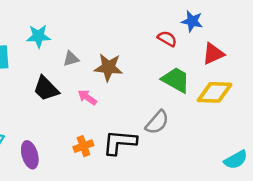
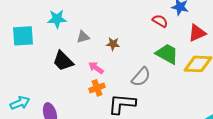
brown star: (108, 67) -> (113, 44), size x0.6
gray semicircle: (157, 122) -> (141, 77), moved
orange cross: (83, 146) -> (97, 88), moved

